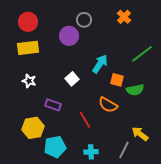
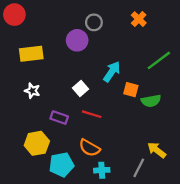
red circle: (28, 22) -> (14, 15), moved
orange semicircle: (108, 105) -> (89, 148), moved
red line: (85, 120) -> (92, 114), moved, turned -42

